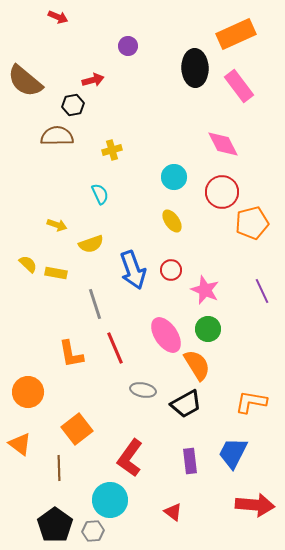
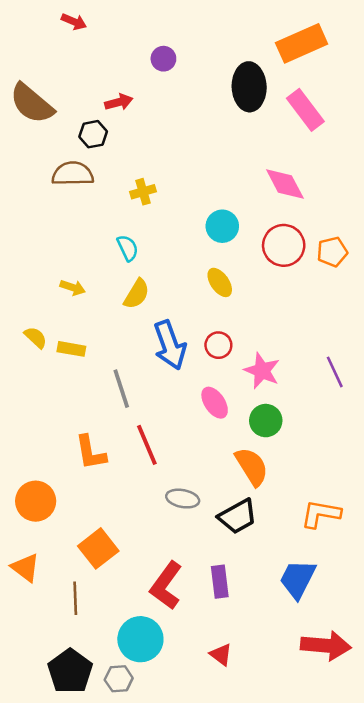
orange pentagon: (252, 223) -> (332, 252), moved, size x0.7
yellow semicircle: (91, 244) -> (137, 294), moved, turned -40
pink ellipse: (166, 335) -> (215, 403), moved, size x0.7
purple rectangle: (190, 461) -> (220, 582), moved

